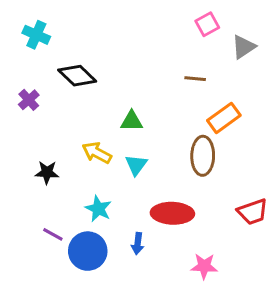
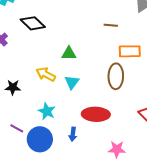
orange rectangle: (224, 118) -> (130, 51), turned 35

